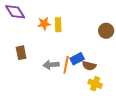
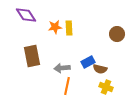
brown rectangle: (21, 53) -> (32, 56), size x1.5
orange line: (66, 65) -> (67, 86), moved

